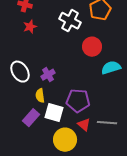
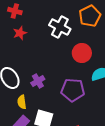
yellow semicircle: (40, 96) -> (22, 102), moved
purple pentagon: (78, 101) -> (73, 90), moved

